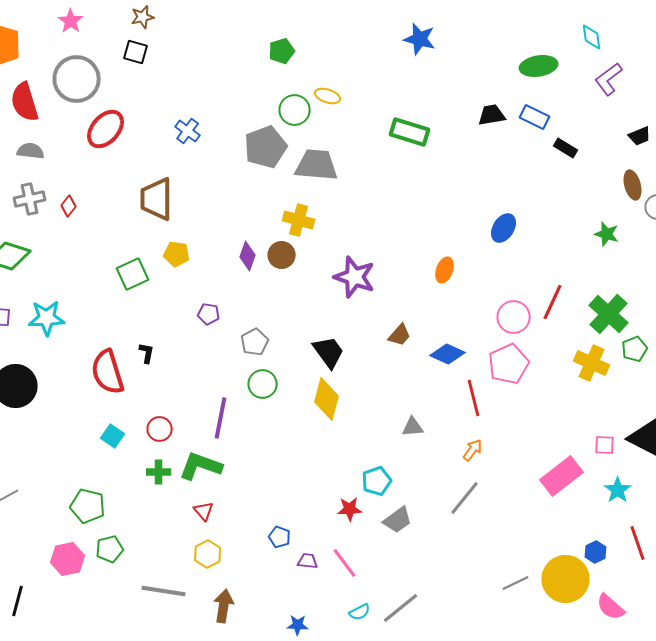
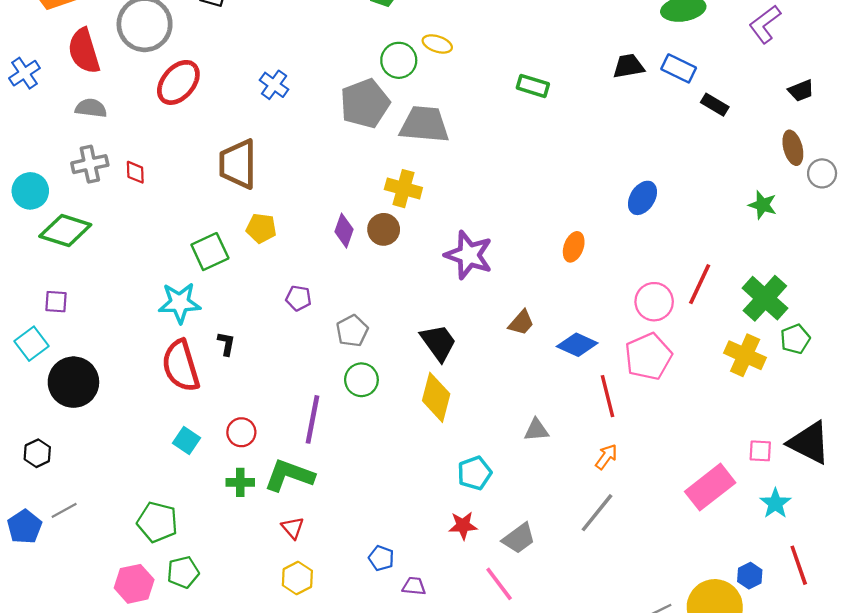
green rectangle: (410, 132) -> (533, 86), size x0.7
red diamond: (69, 206) -> (135, 172), turned -40
cyan star: (47, 318) -> (180, 303), moved
cyan pentagon: (377, 481) -> (475, 473), moved
pink line: (345, 563) -> (499, 584), moved

